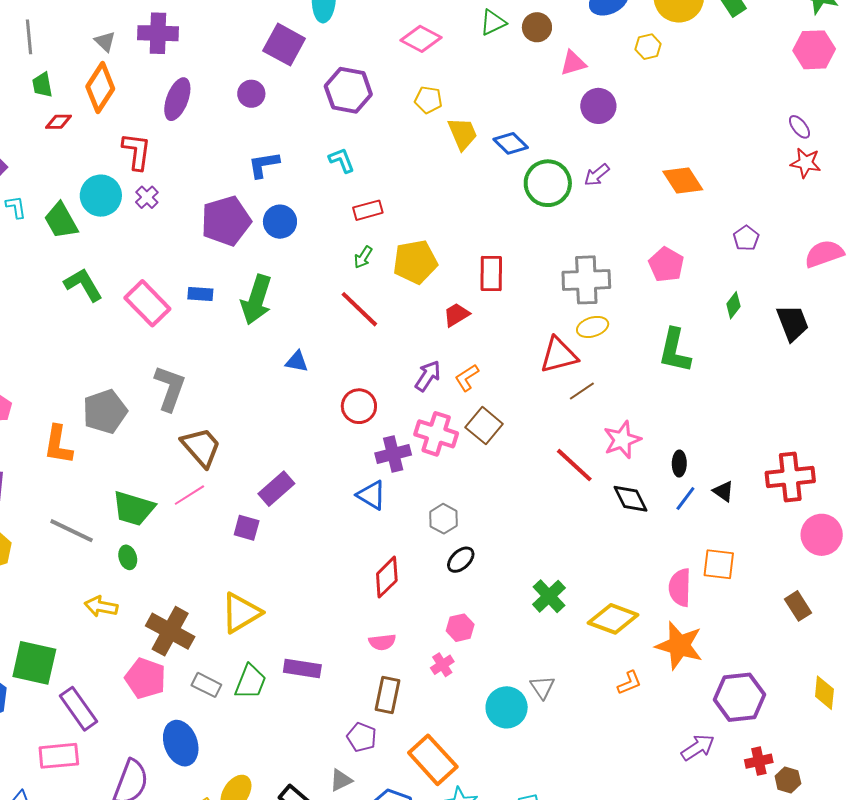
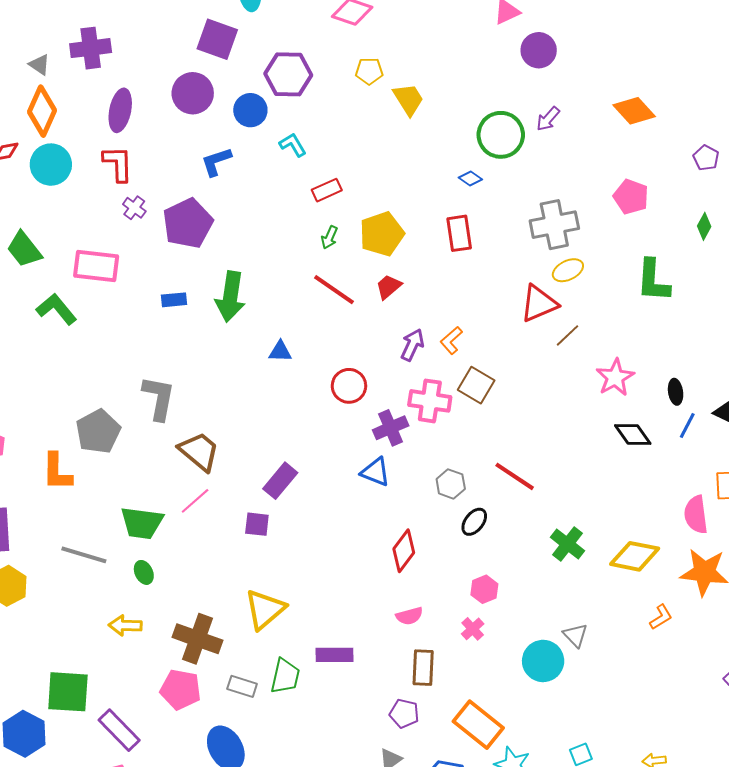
purple circle: (251, 94) -> (193, 93), size x1.5
blue diamond: (511, 143) -> (470, 179), moved, size x0.7
red L-shape: (137, 151) -> (118, 164), moved
cyan circle: (101, 196) -> (51, 165), moved
purple cross: (147, 197) -> (134, 208), moved
blue circle: (280, 222) -> (250, 110), moved
pink rectangle: (147, 303) -> (96, 266), moved, turned -30
red trapezoid: (456, 315) -> (389, 287), moved
red line: (574, 465) -> (515, 476), moved

